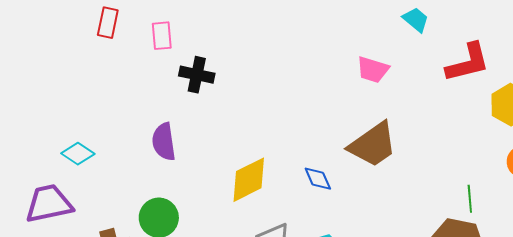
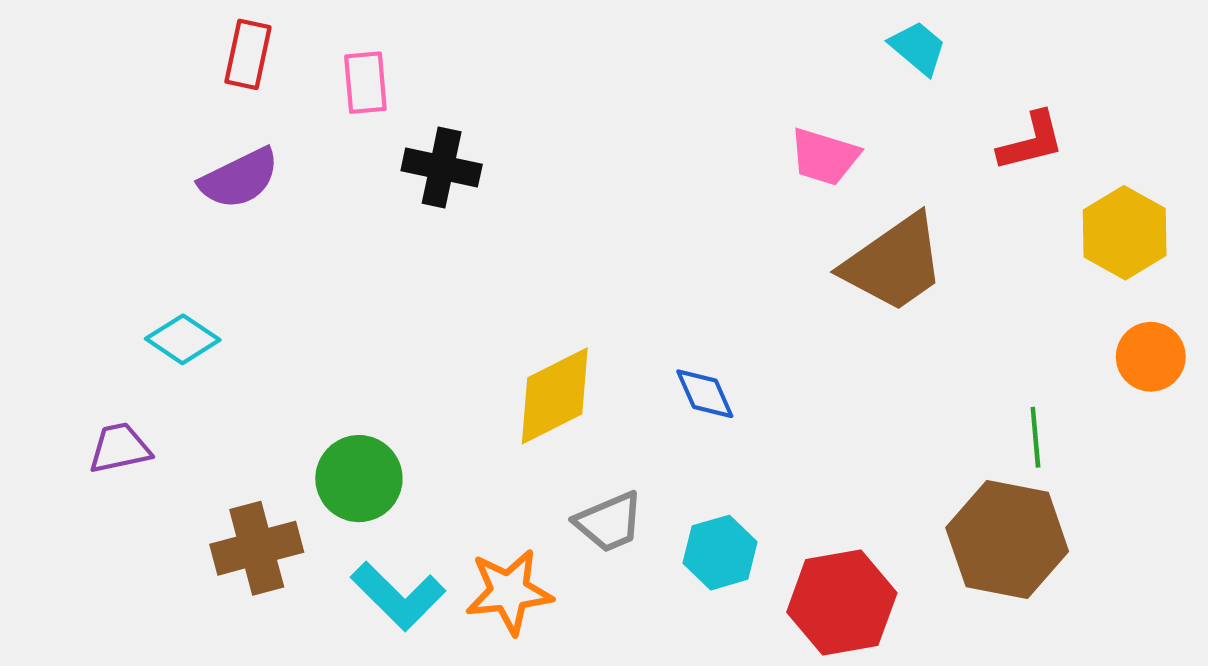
red L-shape: (468, 63) -> (1031, 141), size x0.7
purple semicircle: (164, 142) -> (239, 178), moved, turned -108
brown trapezoid: (373, 145) -> (894, 263), moved
purple trapezoid: (49, 204) -> (120, 448), size x0.6

